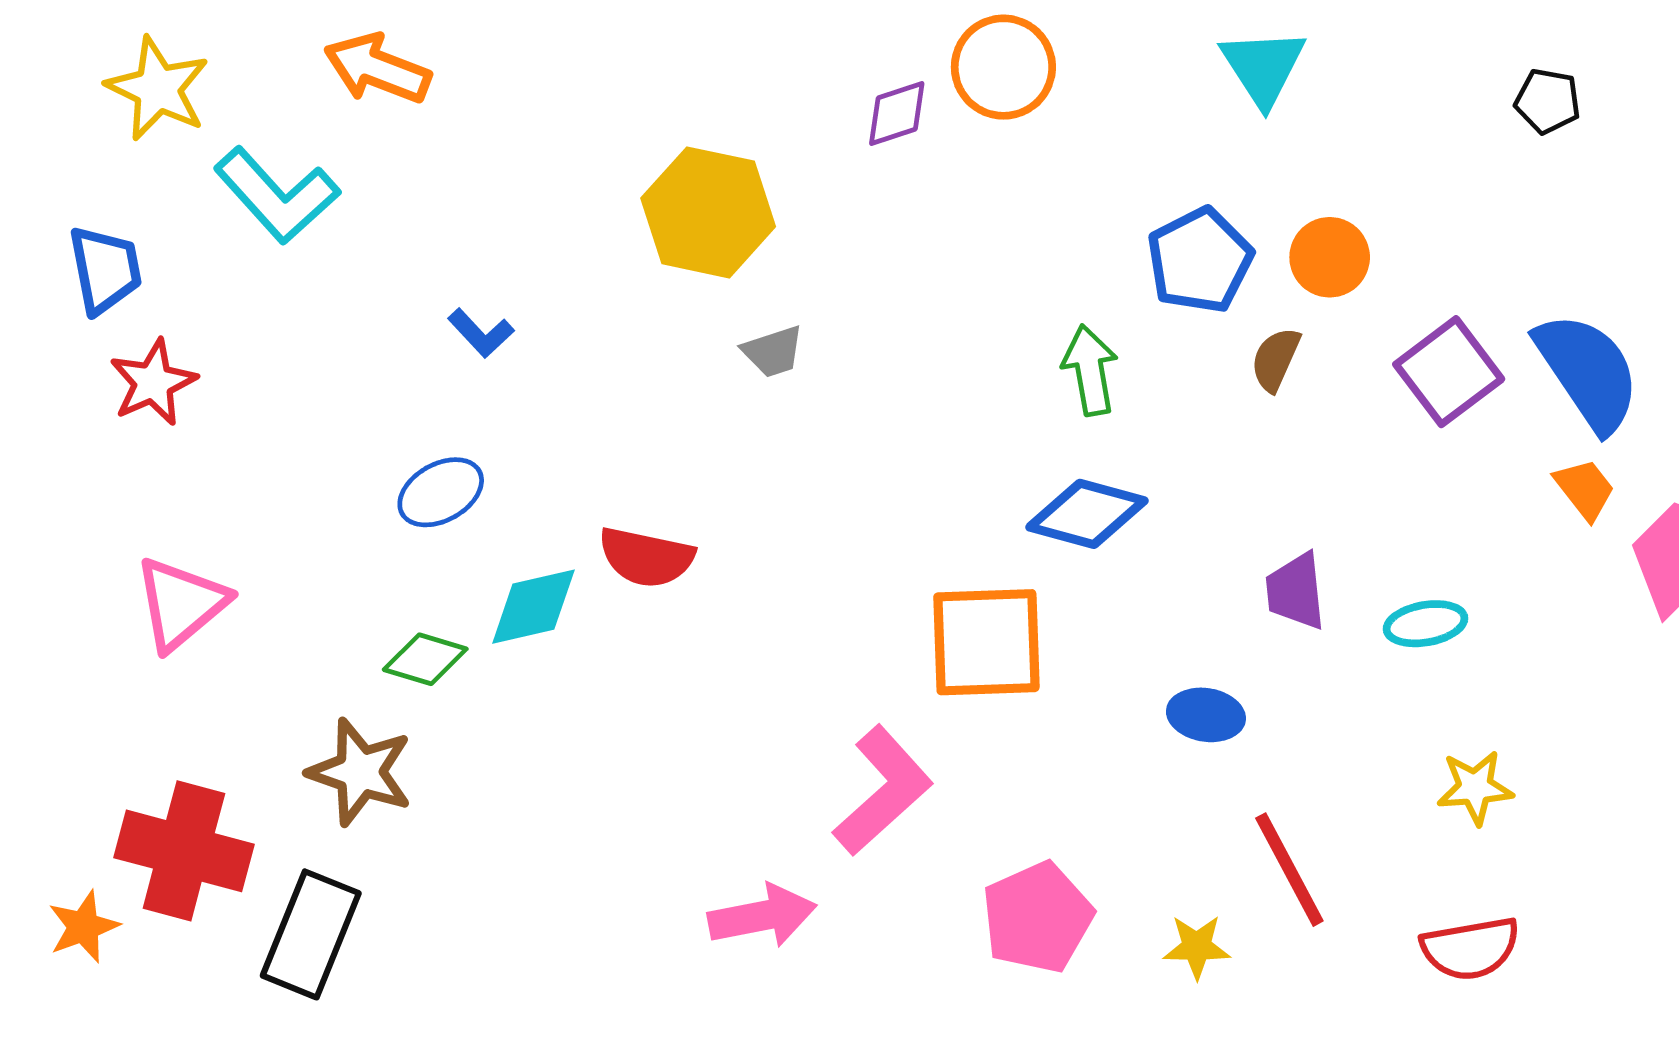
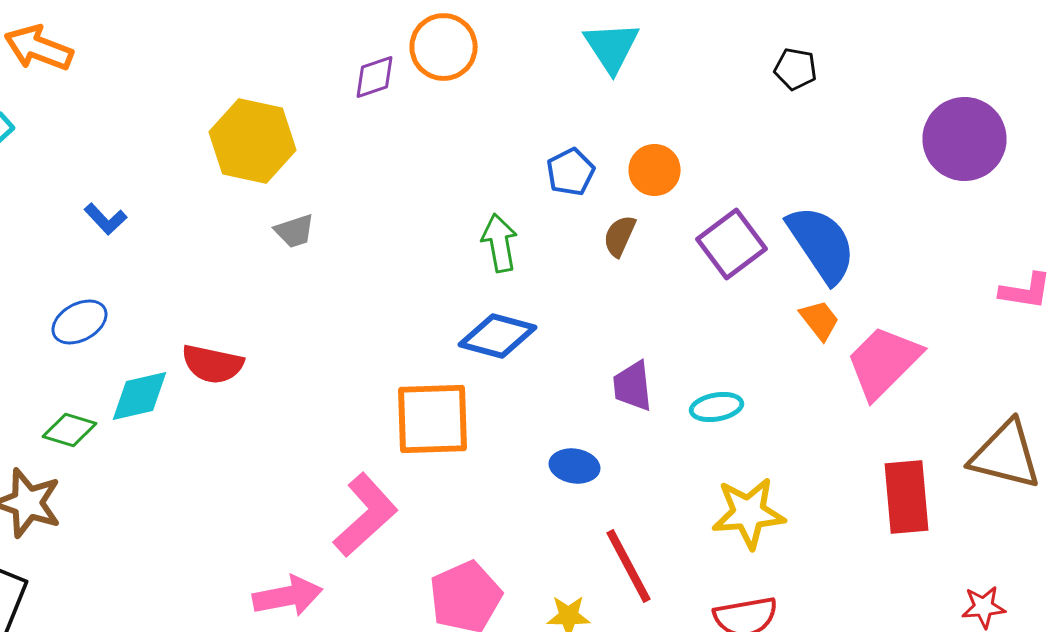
blue pentagon: (1200, 260) -> (570, 172), size x0.7
yellow star: (1475, 788) -> (748, 513), size x1.5

